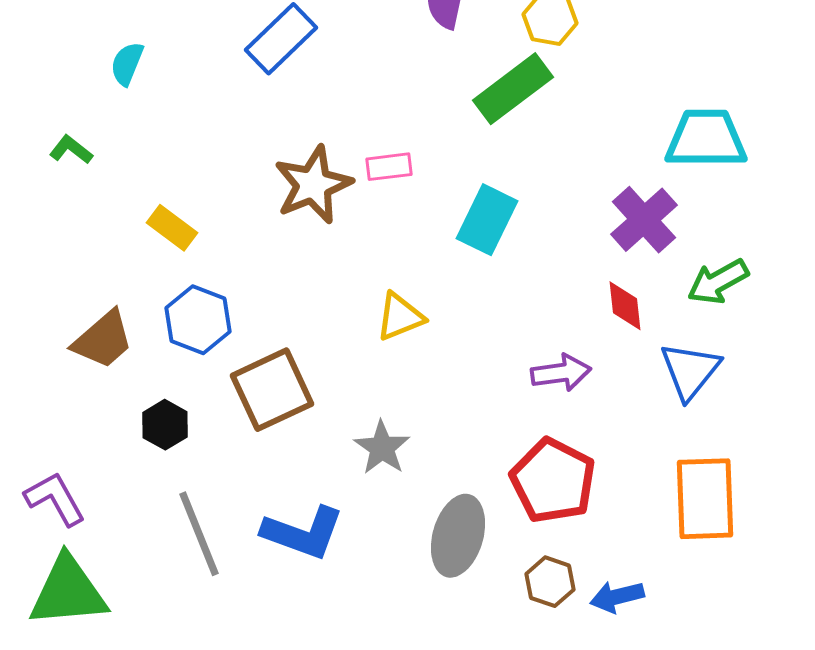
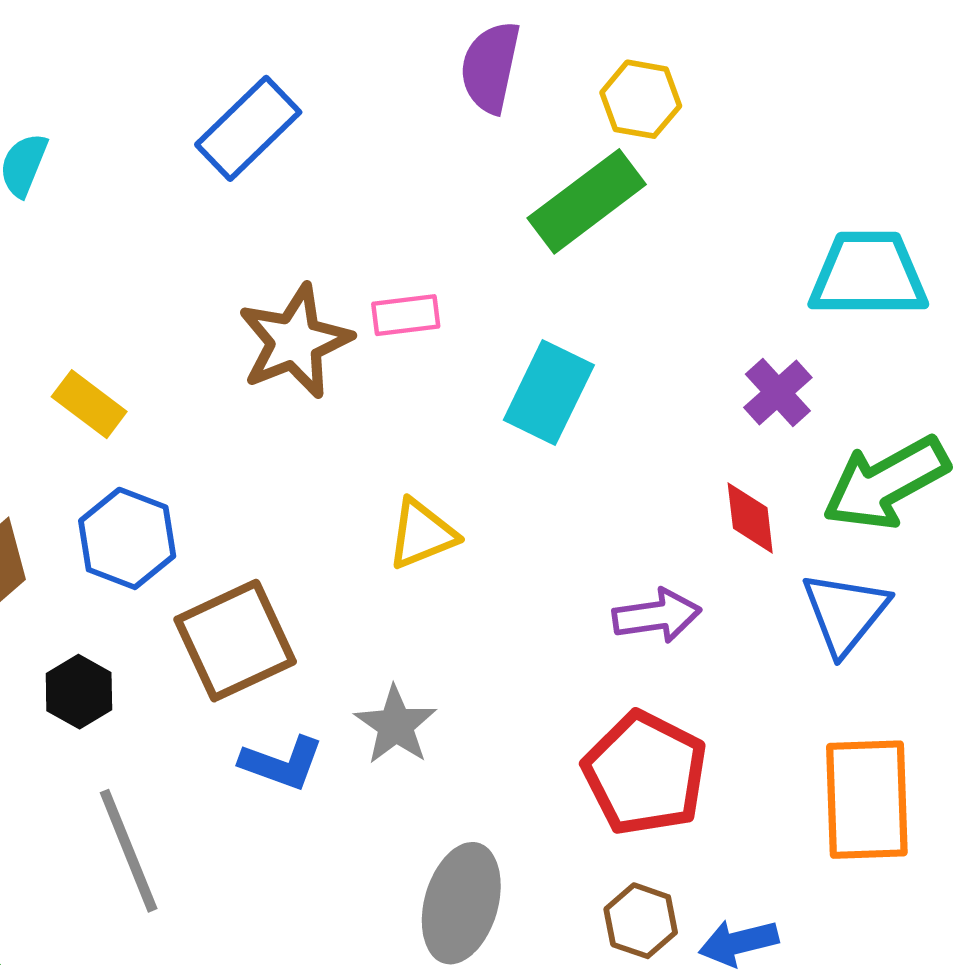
purple cross: (644, 220) -> (778, 392), size x0.7
green arrow: (718, 282) -> (886, 483), size x1.4
blue L-shape: (303, 533) -> (282, 763), moved, size x0.7
gray ellipse: (458, 536) -> (461, 903), moved

